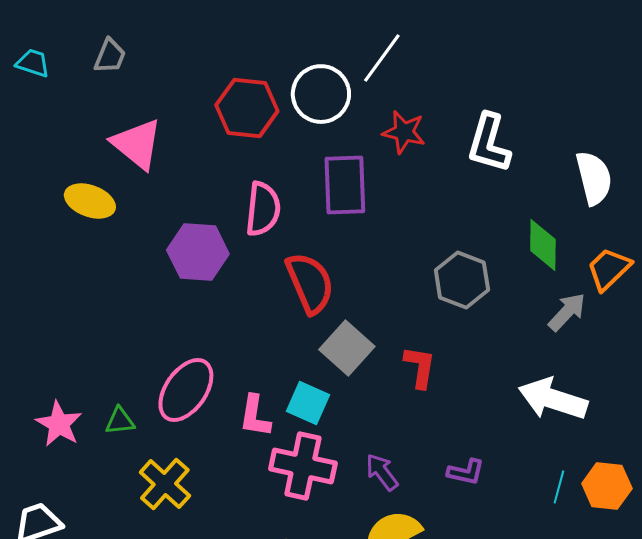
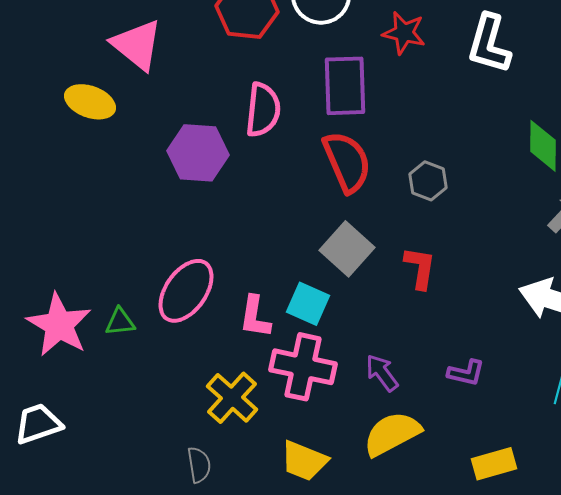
gray hexagon: (462, 280) -> (428, 181), moved, size x0.7
red semicircle: (310, 283) -> (347, 162), moved
pink star: (59, 424) -> (59, 325), size x1.4
yellow cross: (165, 484) -> (232, 398), moved

